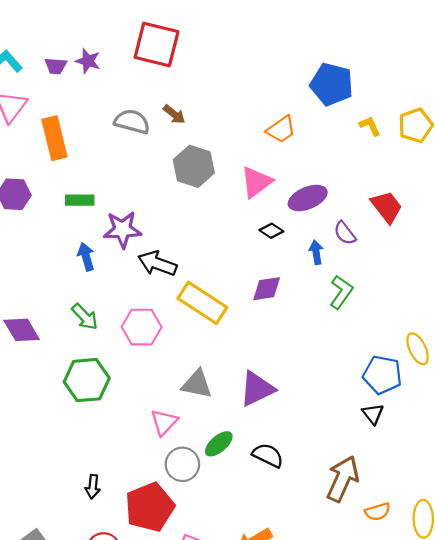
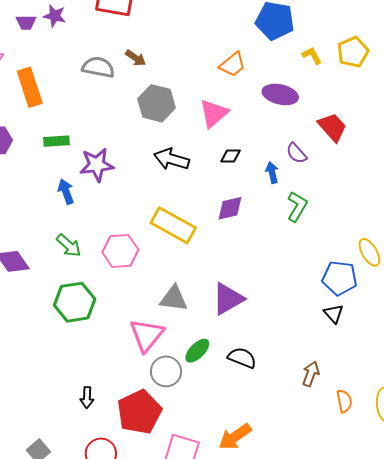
purple ellipse: (308, 198) -> (280, 94), moved, turned 40
black diamond: (271, 231) -> (230, 156), turned -30
black arrow: (157, 263) -> (172, 159), moved
pink triangle: (164, 422) -> (147, 335), size x1.4
brown arrow: (343, 479) -> (311, 374), size x0.6
orange semicircle: (378, 512) -> (344, 401), turned -80

